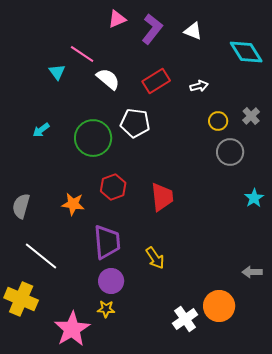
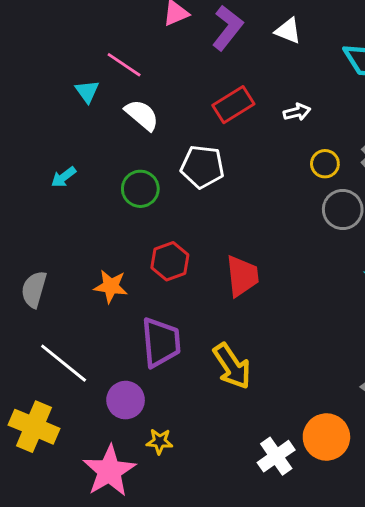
white semicircle: (108, 79) -> (142, 115), moved
green circle: (93, 138) -> (140, 189), size x0.7
yellow arrow: (155, 258) -> (232, 366), size x1.4
purple circle: (111, 281) -> (126, 400), moved

